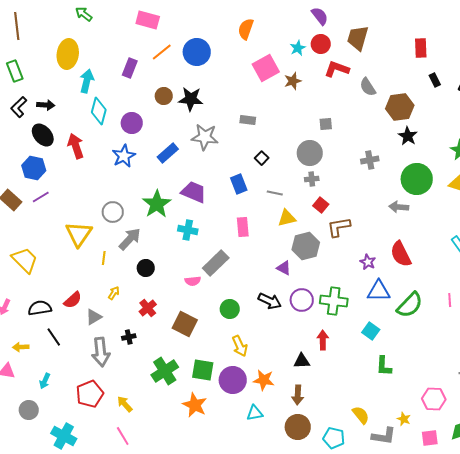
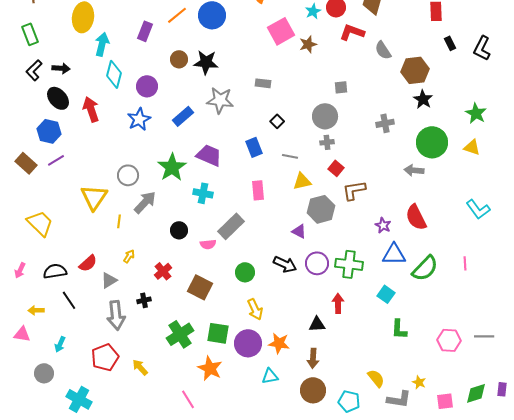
black circle: (146, 268) -> (179, 230), moved
pink hexagon: (434, 399) -> (449, 340), moved
pink line: (123, 436) -> (188, 399), moved

